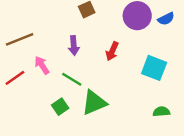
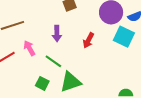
cyan square: (154, 68) -> (124, 37), moved
green square: (60, 107) -> (42, 83), turned -32

